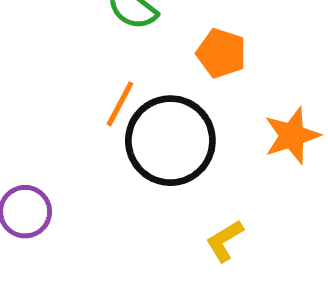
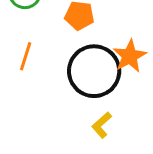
black circle: (170, 141) -> (94, 71), moved

